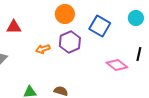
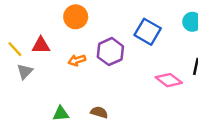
orange circle: (65, 14) -> (76, 17), moved
red triangle: (14, 27) -> (41, 45), moved

